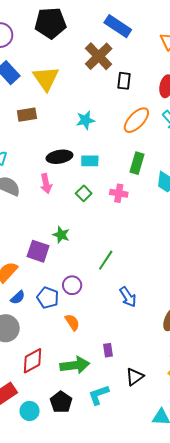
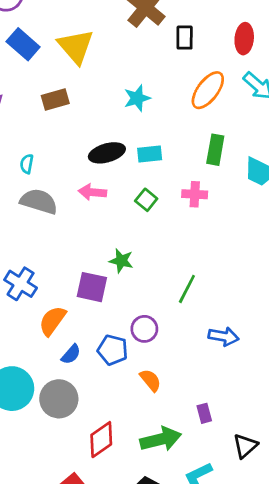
pink arrow: (46, 184) -> (92, 192), turned 114
blue arrow: (128, 297) -> (223, 336), turned -40

